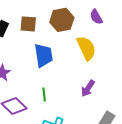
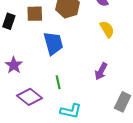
yellow semicircle: (86, 48) -> (107, 29), moved, size x0.7

